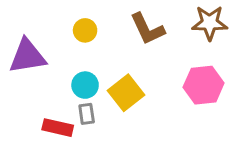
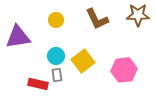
pink hexagon: (204, 85) -> (124, 70), moved

